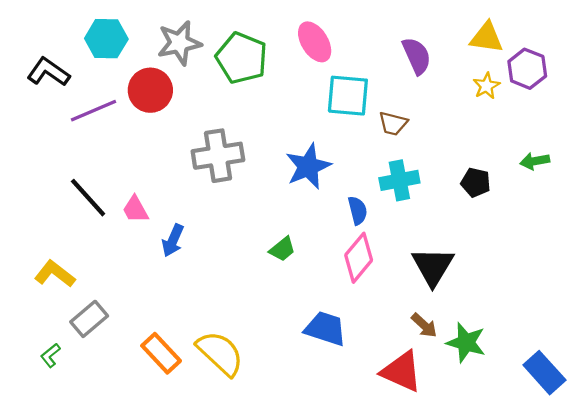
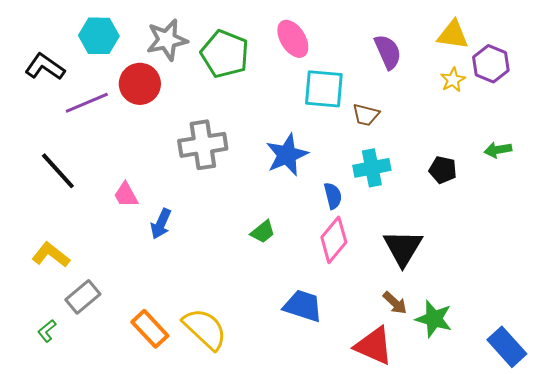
black line: (88, 198) -> (58, 171), moved

